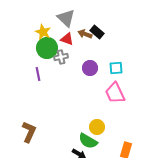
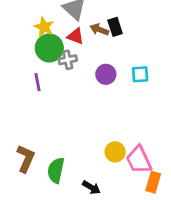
black rectangle: (97, 32) -> (115, 27), turned 32
pink trapezoid: (115, 93) -> (139, 160), moved
green semicircle: (88, 141) -> (56, 170), moved, turned 72

